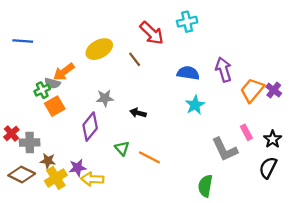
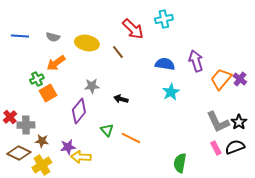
yellow ellipse: (99, 49) -> (87, 43), turned 40
gray semicircle: (52, 83) -> (53, 37), moved
pink rectangle: (246, 132) -> (216, 148), moved
gray L-shape: (225, 149) -> (218, 122), moved
black semicircle: (268, 168) -> (235, 147), turned 42
yellow cross: (56, 178) -> (42, 165), moved

